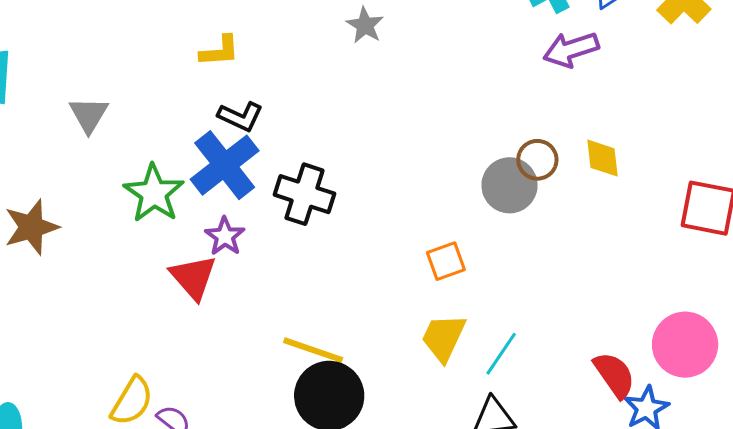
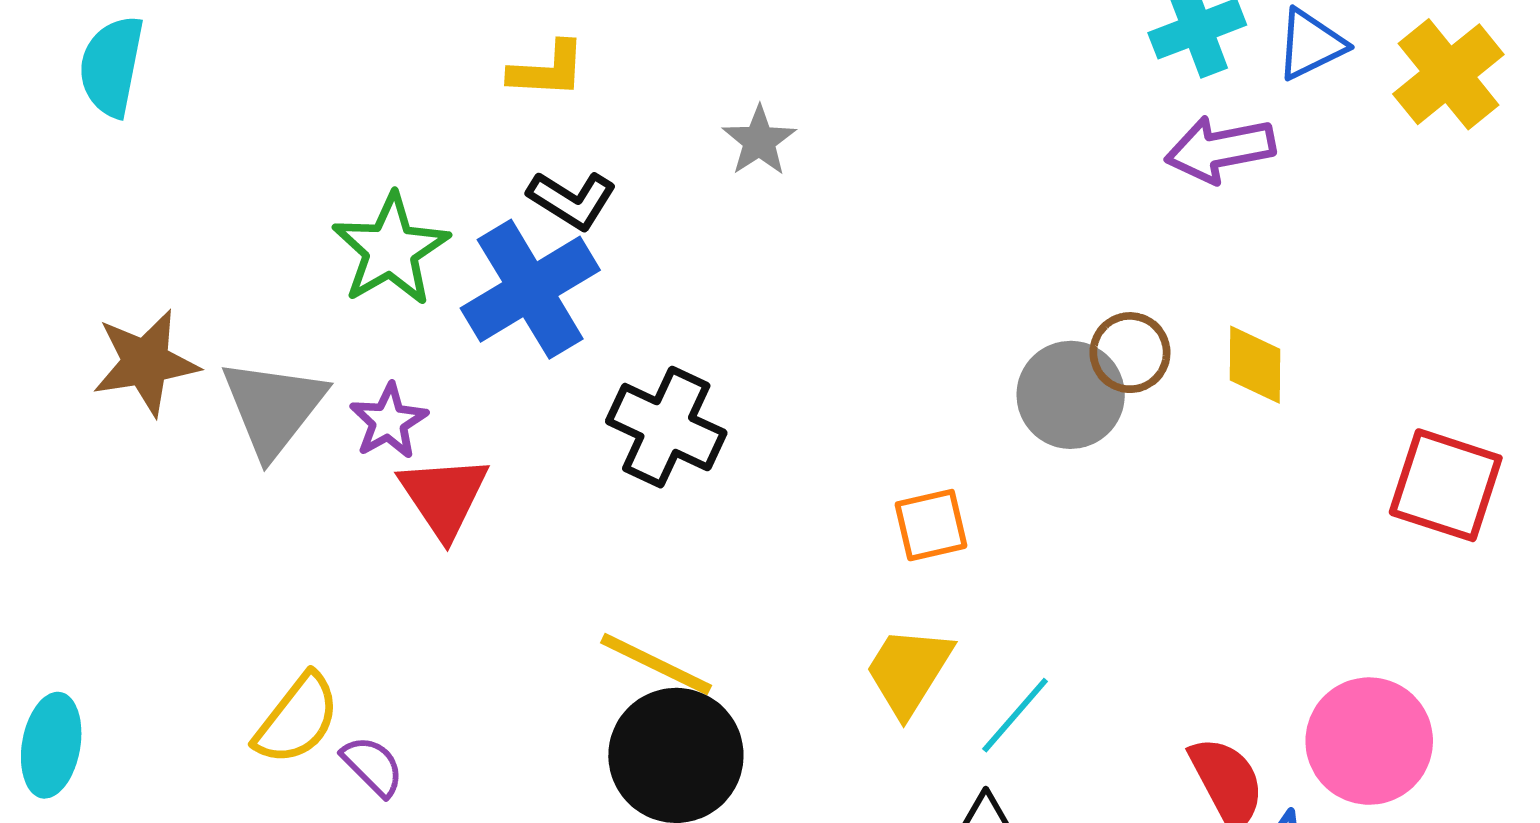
gray star: (365, 25) -> (759, 141), moved
gray triangle: (89, 115) -> (273, 408), moved, size x1.4
green star: (154, 193) -> (391, 250), moved
black cross: (304, 194) -> (666, 427), moved
purple star: (225, 236) -> (389, 421), moved

